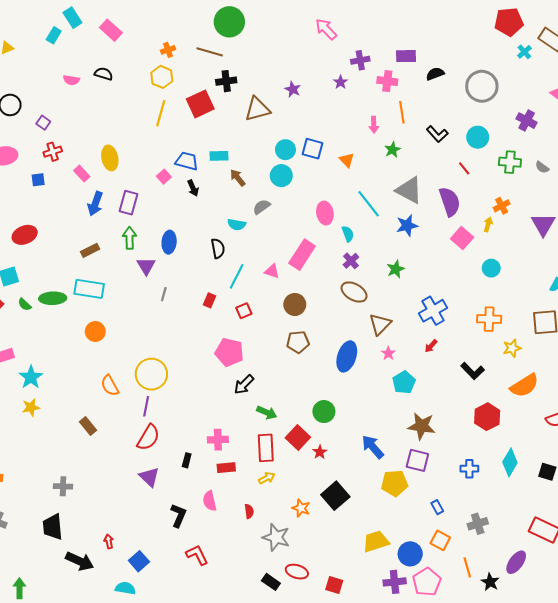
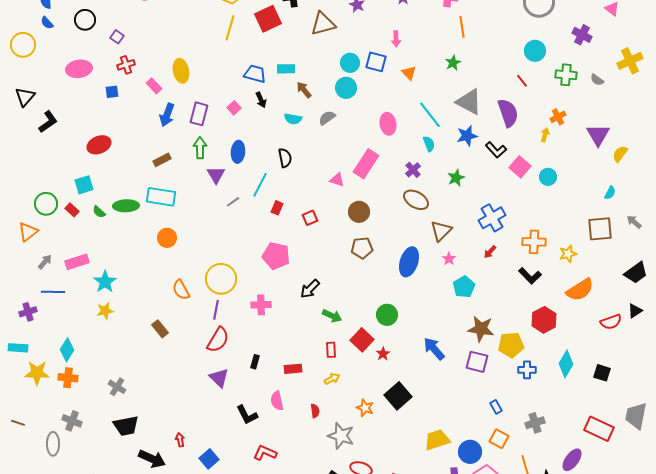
pink arrow: (374, 125) -> (396, 39), moved
black L-shape: (437, 134) -> (496, 150), moved
pink square: (164, 177) -> (234, 108), moved
cyan semicircle: (237, 224) -> (293, 119), moved
cyan semicircle: (348, 234) -> (429, 144), moved
pink square: (462, 238) -> (520, 167), moved
cyan line: (237, 276) -> (260, 185), moved
gray line: (164, 294) -> (233, 202), turned 40
orange cross: (489, 319) -> (534, 242), moved
pink pentagon: (229, 352) -> (276, 256), moved
pink cross: (218, 440) -> (261, 305), moved
red rectangle: (266, 448) -> (331, 350), size x0.6
yellow pentagon: (395, 483) -> (511, 345), moved
gray cross: (63, 486) -> (117, 387), moved, turned 30
black L-shape: (178, 515) -> (247, 415), turned 130
black trapezoid: (53, 527) -> (126, 426), turned -96
red L-shape: (197, 555) -> (265, 453), turned -40

